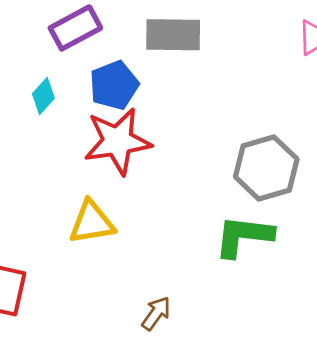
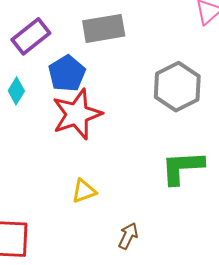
gray hexagon: (266, 168) -> (177, 87), moved
yellow triangle: (92, 222) -> (84, 191), moved, size x0.7

